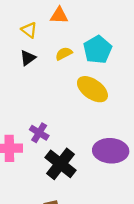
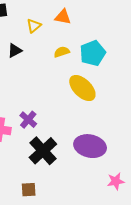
yellow triangle: (29, 30) -> (34, 26), turned 35
black triangle: (28, 58) -> (15, 51), moved

